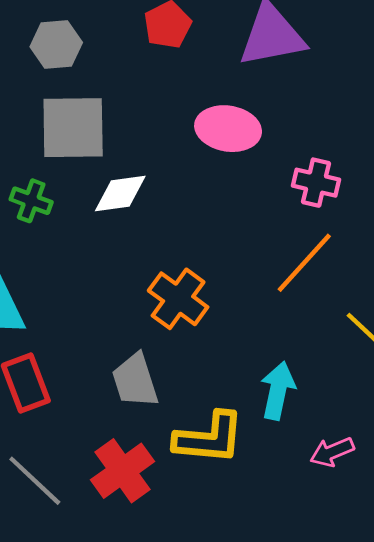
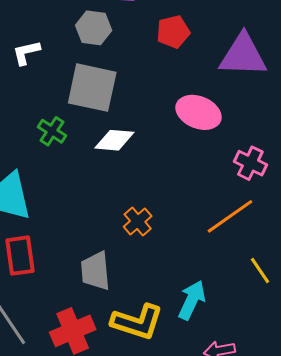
orange cross: (178, 299) -> (138, 221), size x0.7

